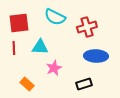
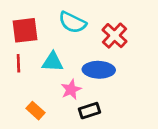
red cross: (87, 27) -> (115, 36), turned -30
blue ellipse: (96, 56) -> (99, 70), moved
black rectangle: (84, 84) -> (90, 111), moved

